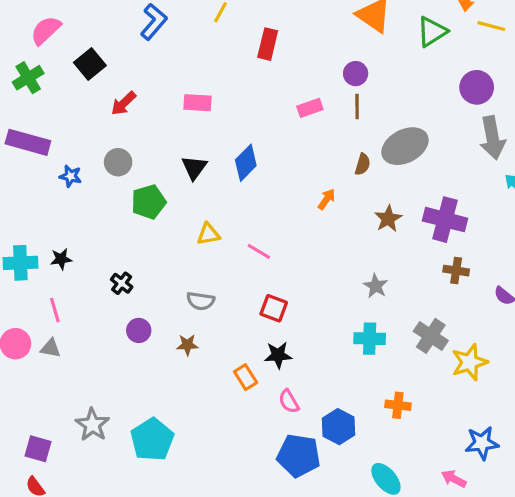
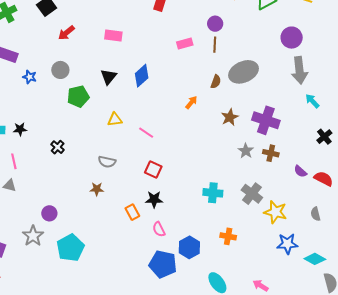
gray star: (376, 286) -> (246, 151), moved
purple circle: (139, 330) -> (49, 213), moved
yellow star: (470, 362) -> (275, 212), turned 30
blue star: (482, 443) -> (287, 244), moved

